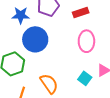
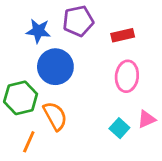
orange semicircle: (49, 84) -> (55, 116), moved

